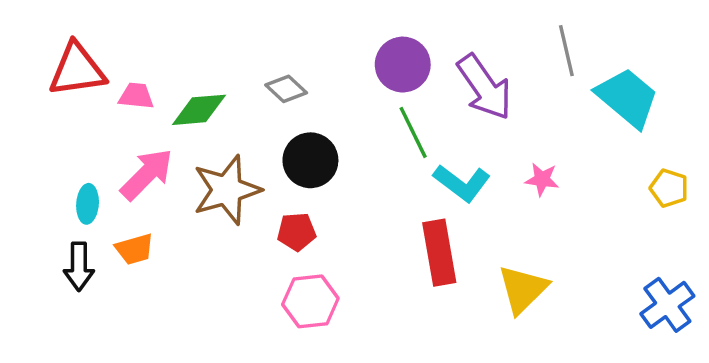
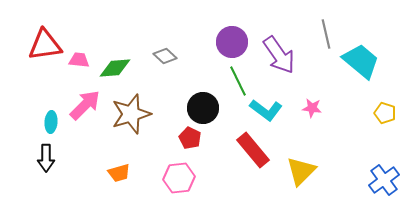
black circle: (310, 160) -> (203, 108), moved
red pentagon: (296, 232) -> (190, 138), moved, turned 30
orange trapezoid: (135, 249) -> (119, 173), moved
red rectangle: (439, 253) -> (253, 150), turned -30

